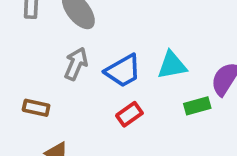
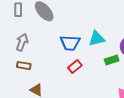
gray arrow: (76, 64) -> (22, 42), moved
blue trapezoid: (123, 71) -> (70, 43), turned 35

